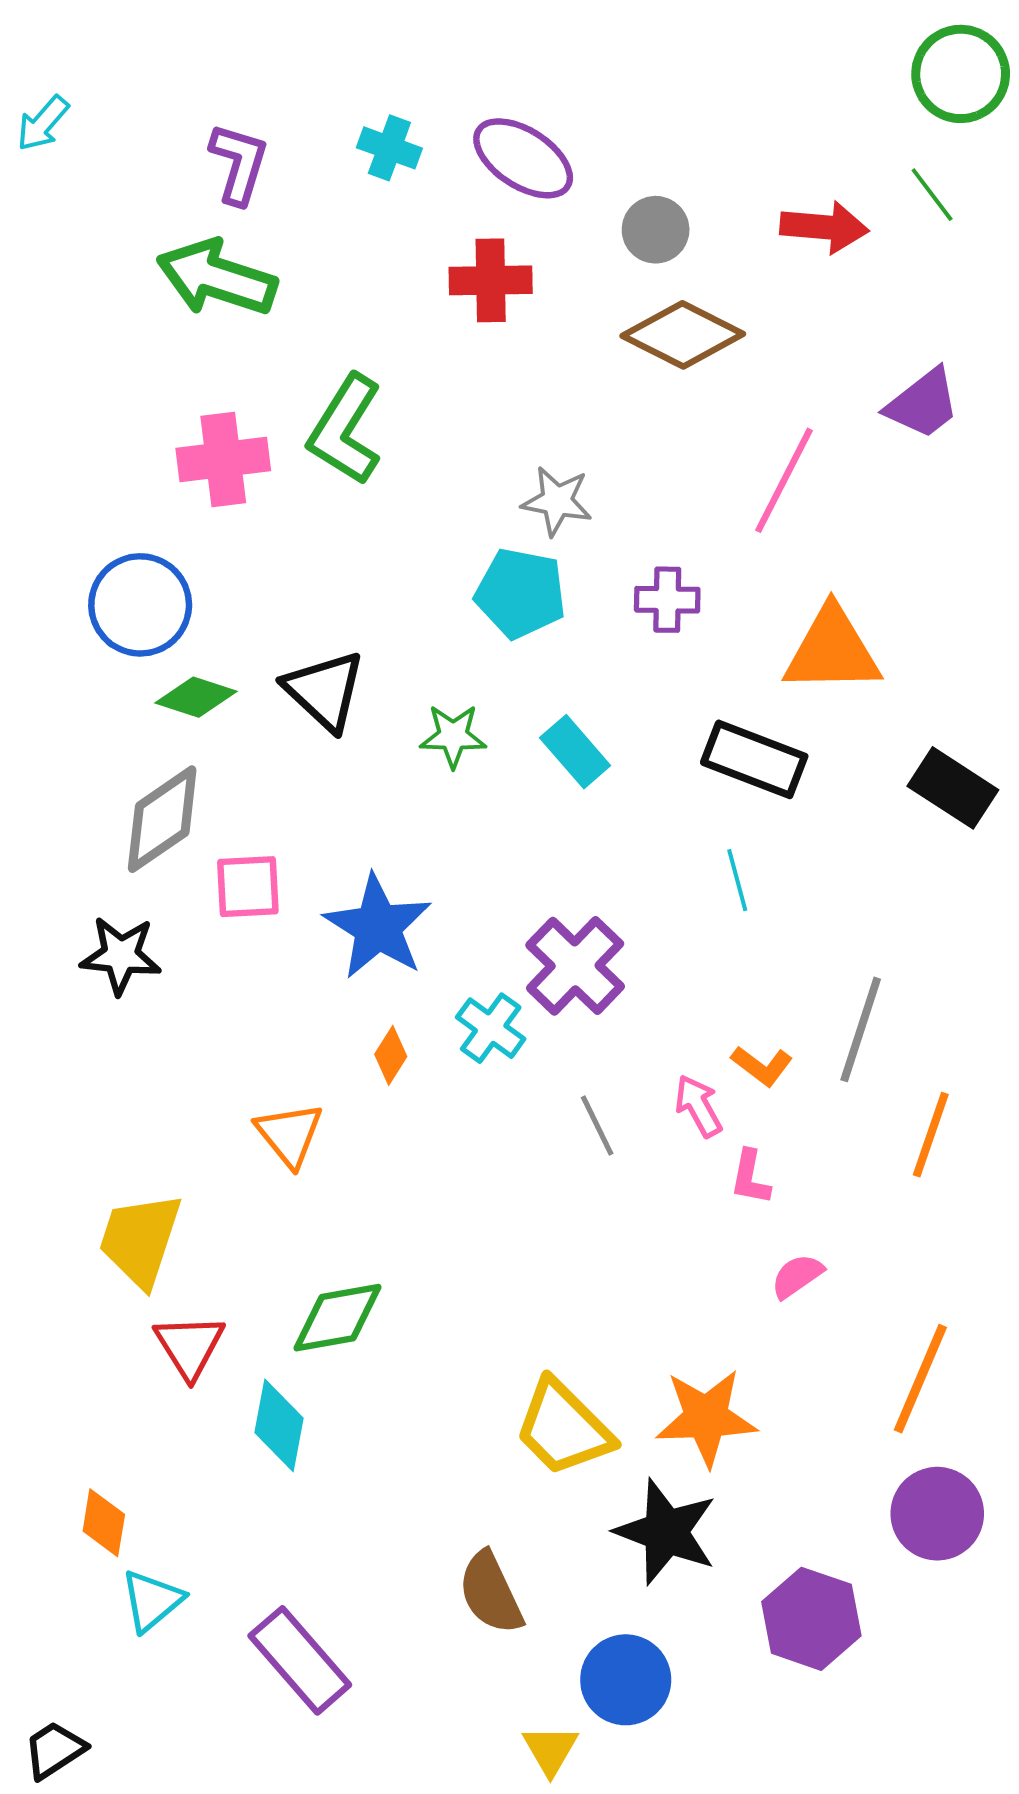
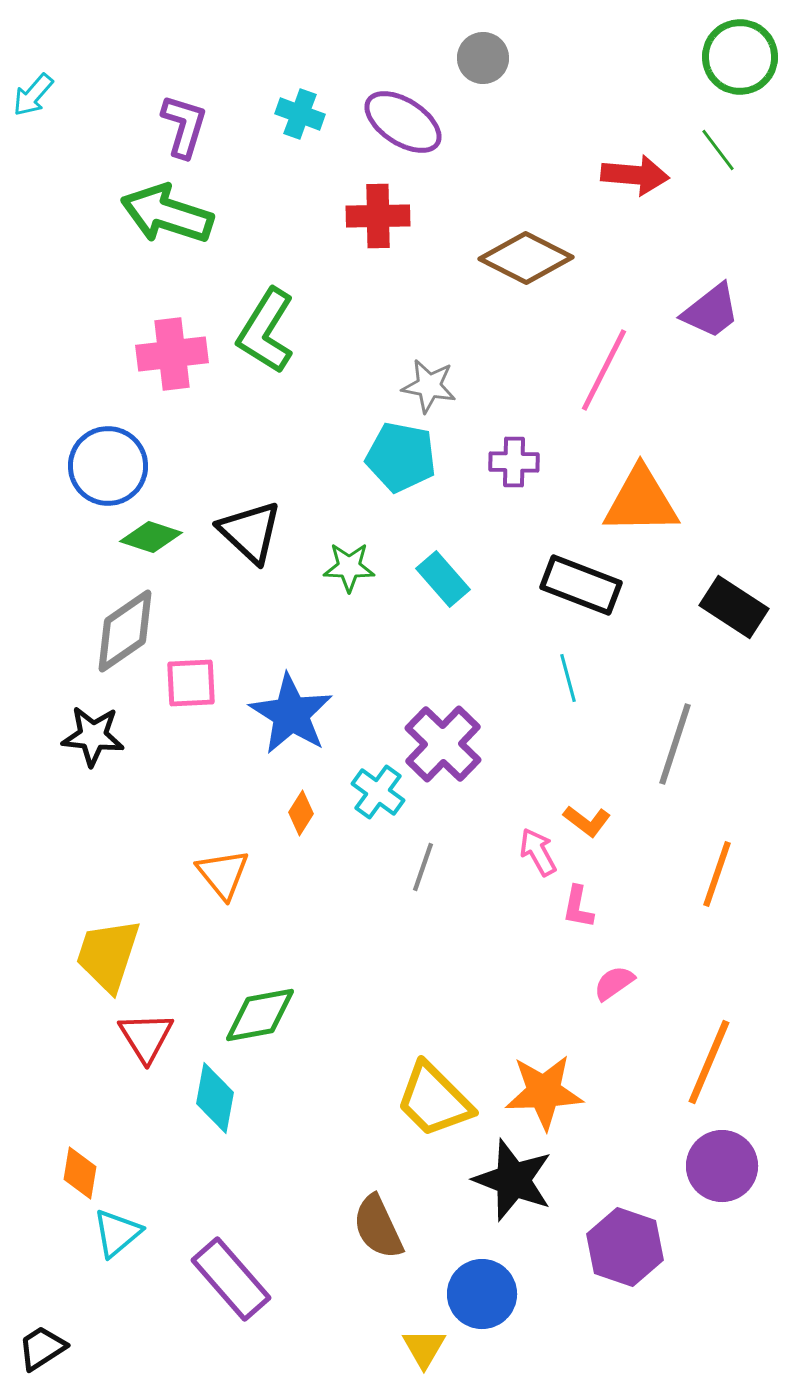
gray circle: (656, 230) -> (483, 58), moved
gray line: (861, 1029) -> (675, 744), moved
gray line: (597, 1125) -> (423, 867), moved, turned 45

